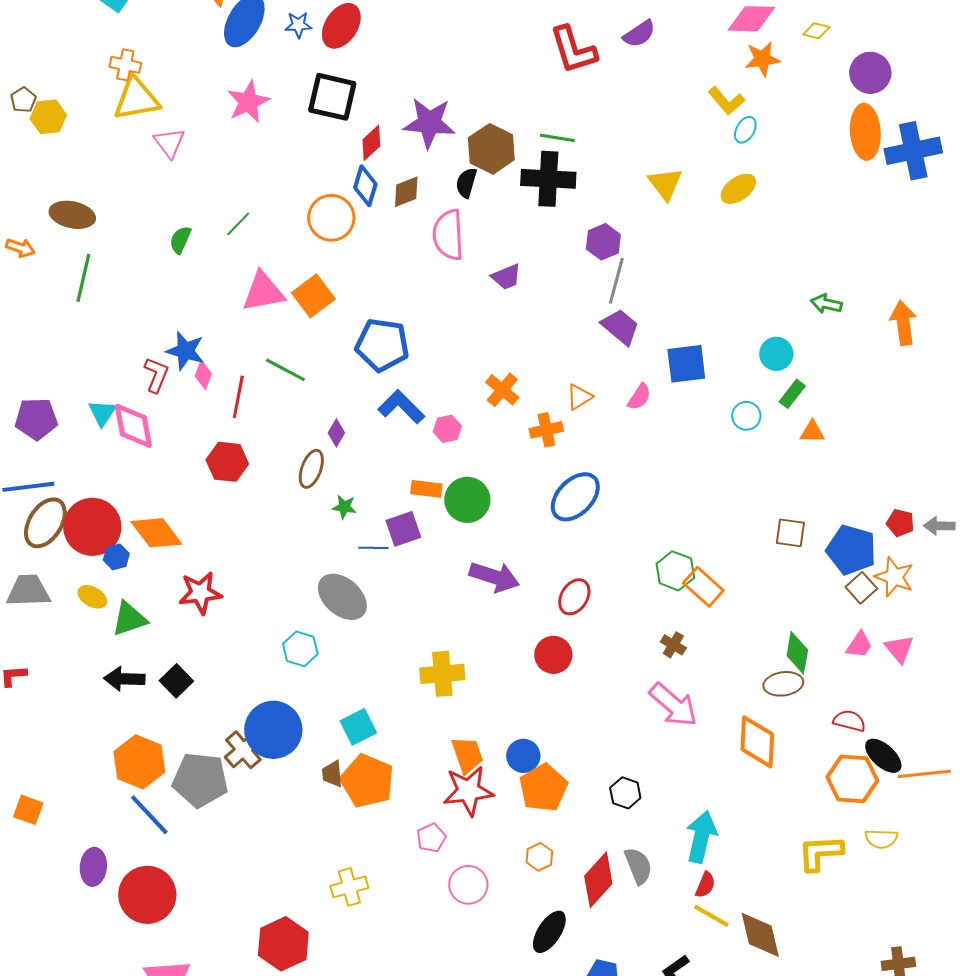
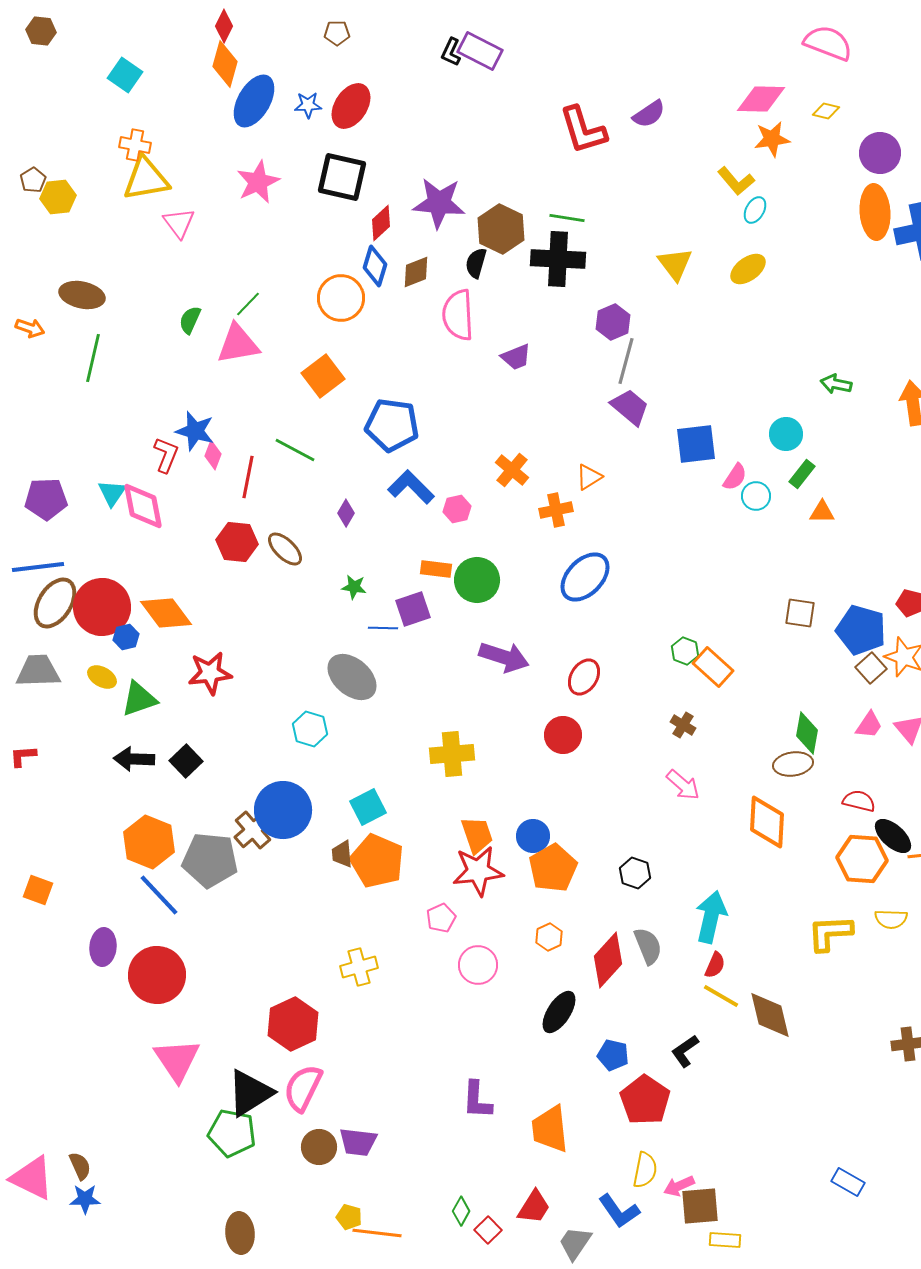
pink triangle: (263, 292) -> (238, 344), moved
pink semicircle: (639, 397) -> (735, 477), moved
brown ellipse: (311, 469) -> (285, 549), moved, turned -66
green hexagon: (675, 571) -> (685, 651), size x0.7
pink arrow: (673, 705) -> (683, 785), size x0.7

